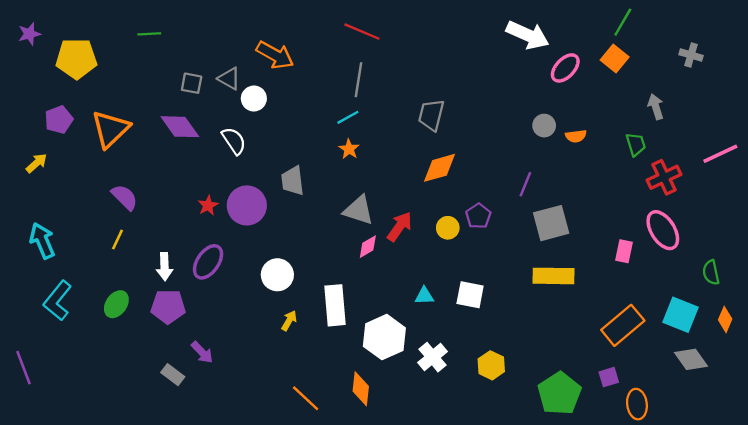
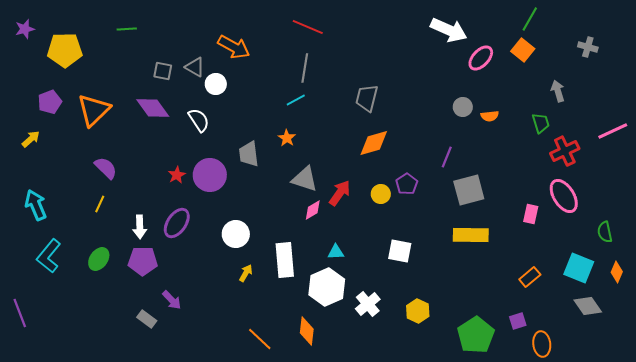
orange star: (349, 149) -> (287, 138), moved
cyan triangle: (424, 296) -> (336, 252), moved
orange rectangle: (623, 325) -> (530, 277), size x0.6

